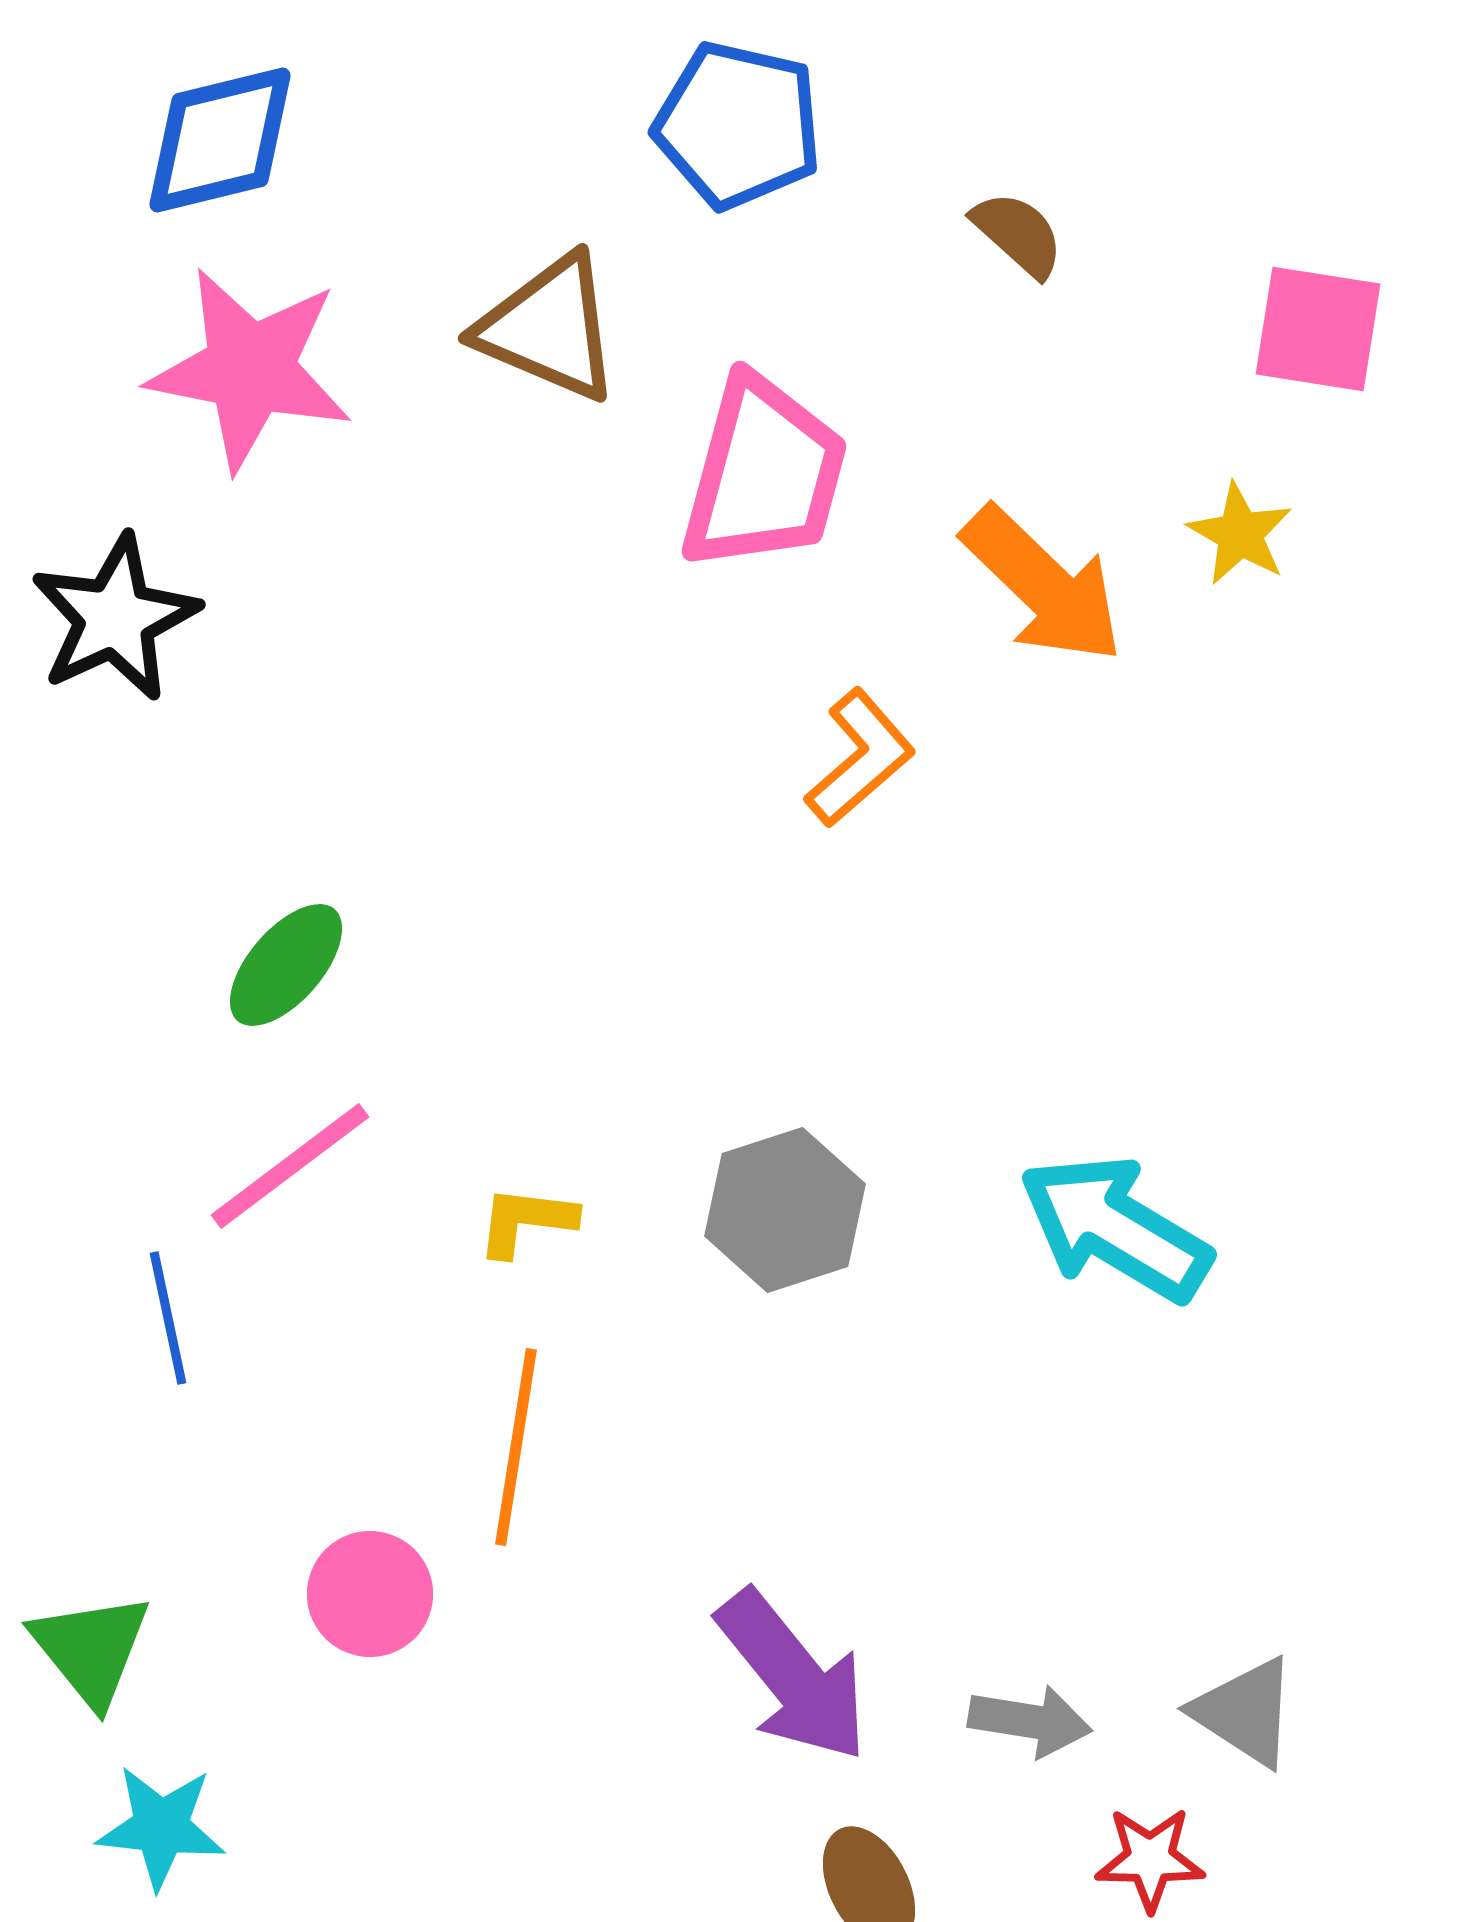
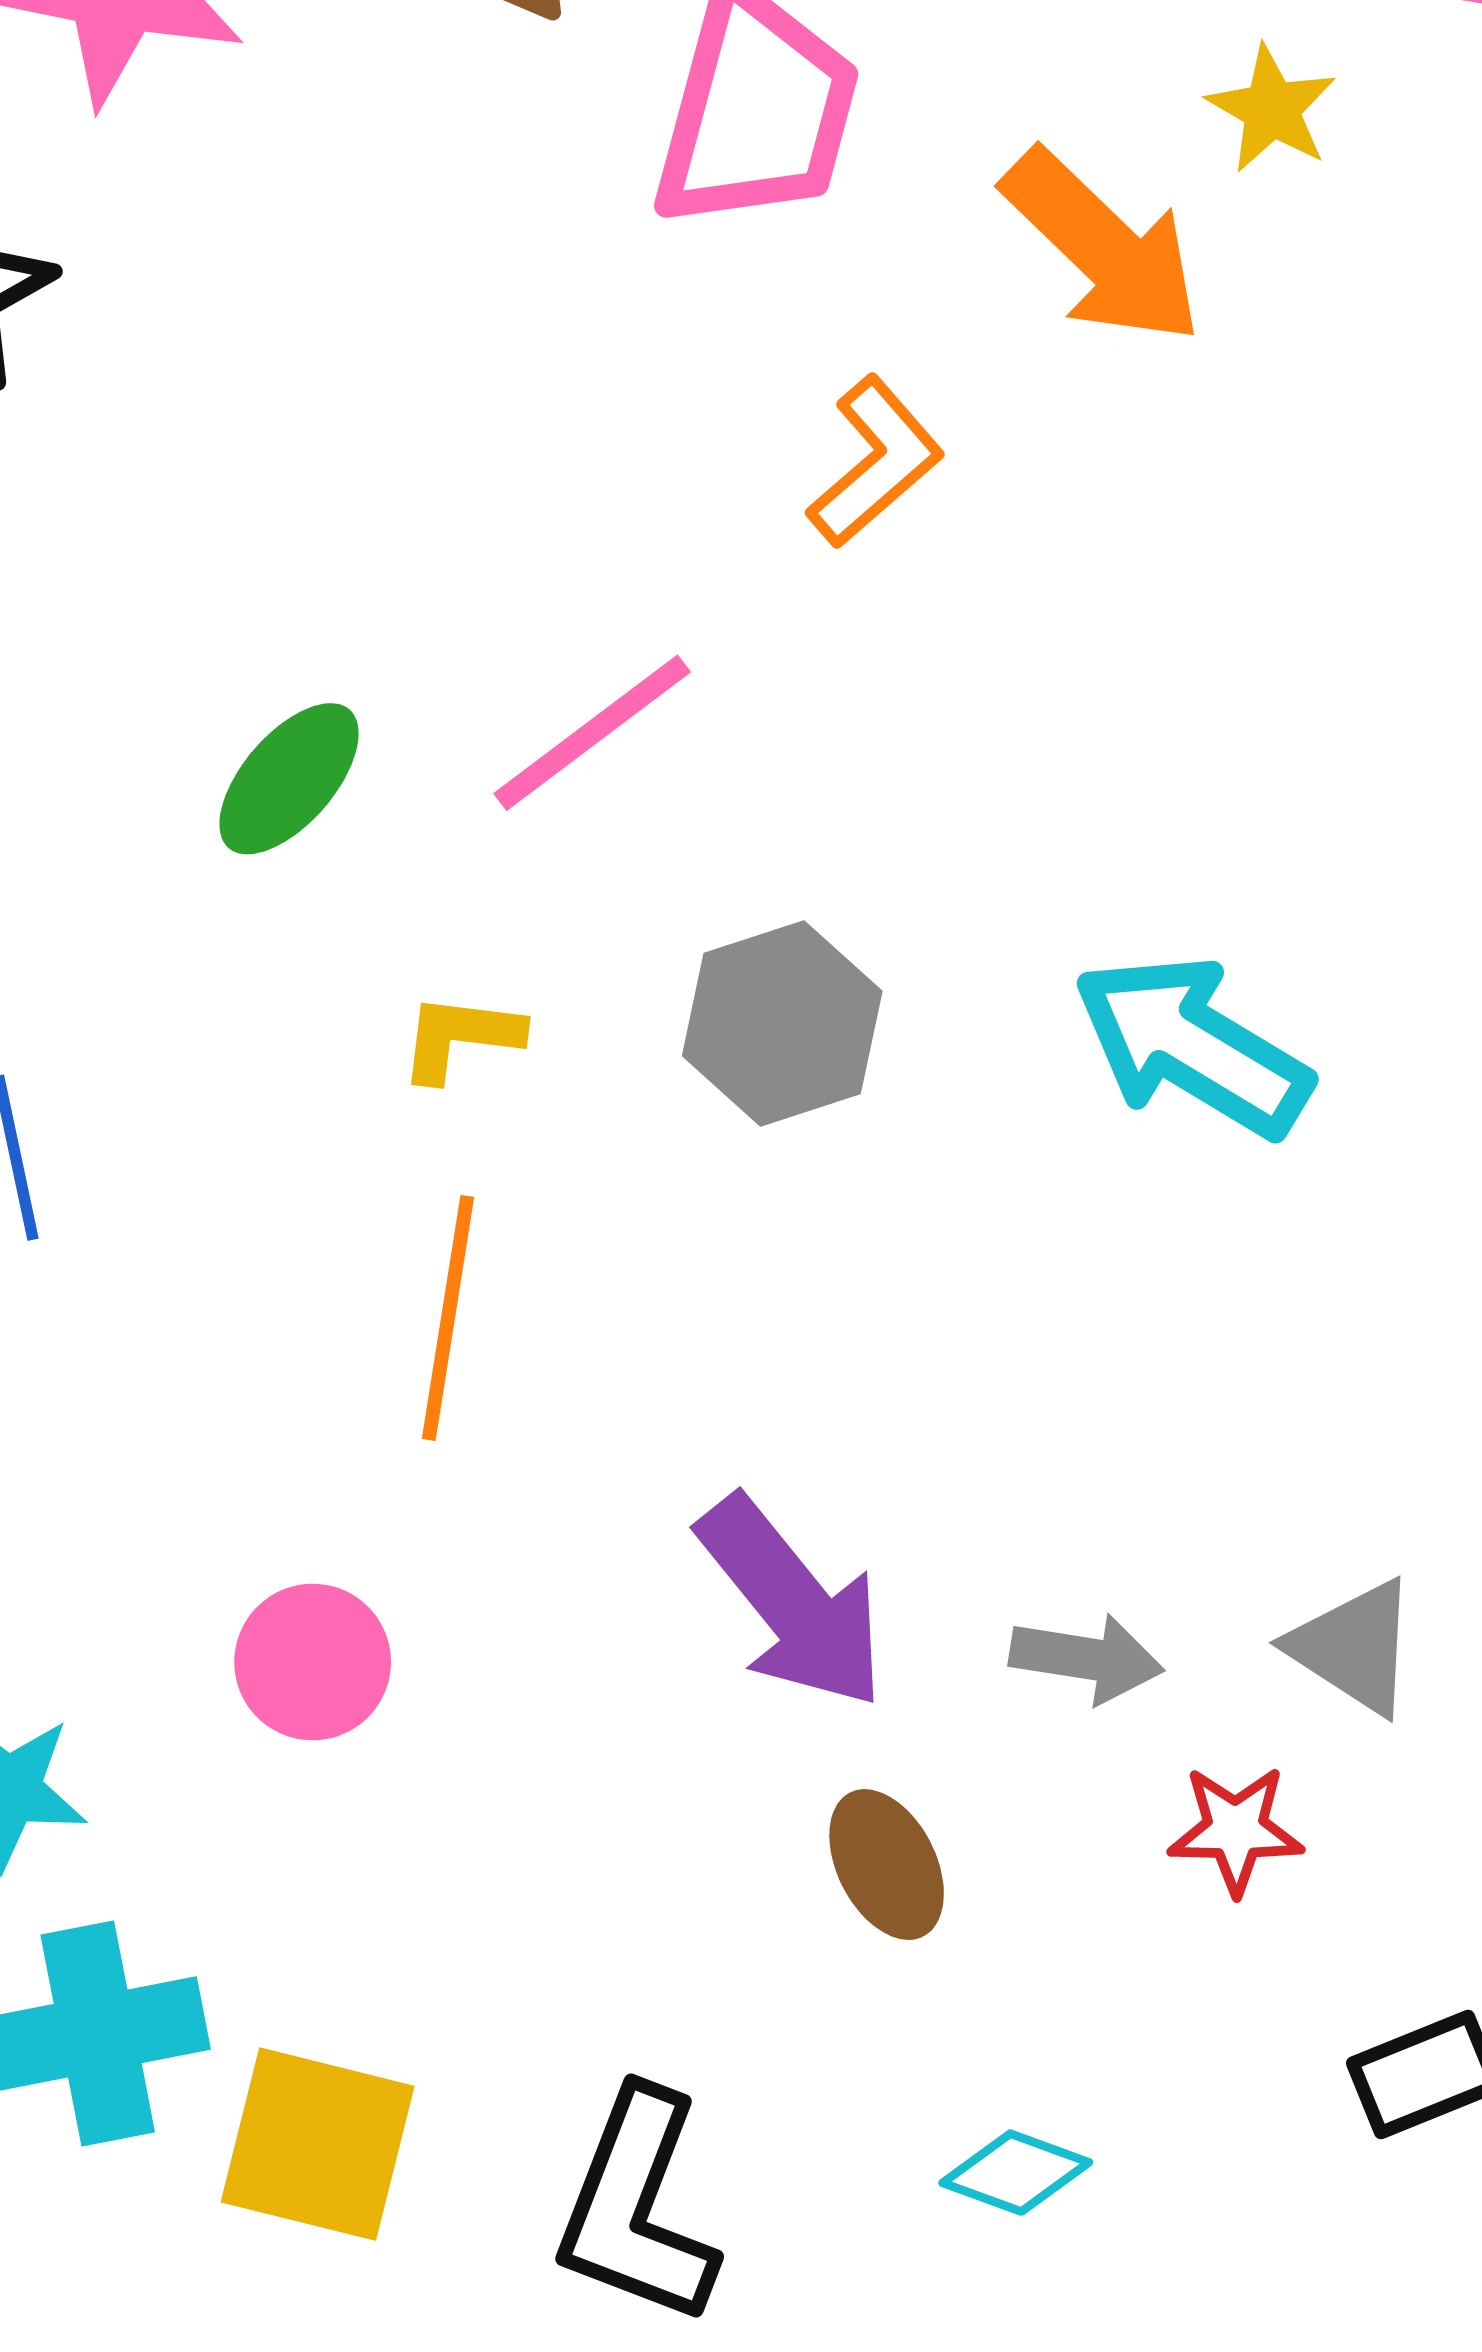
yellow star: (1240, 534) -> (1272, 109), moved
green ellipse: (286, 965) -> (289, 779), moved
pink line: (290, 1166) -> (592, 733), moved
pink circle: (370, 1594) -> (313, 1662), moved

